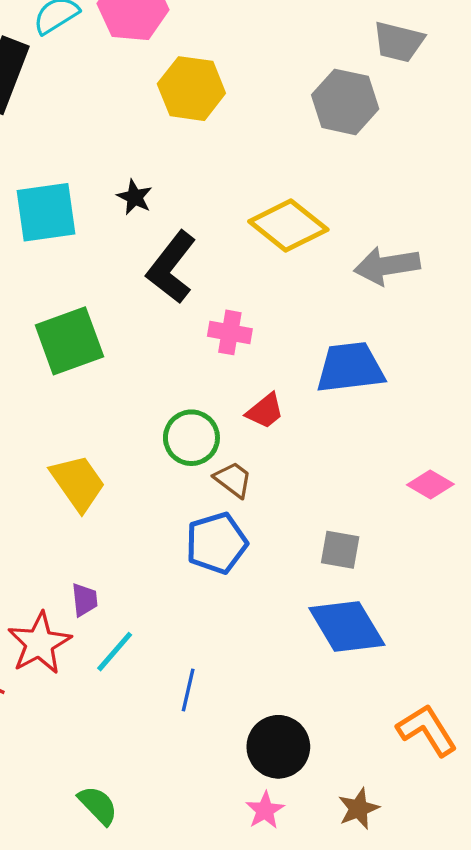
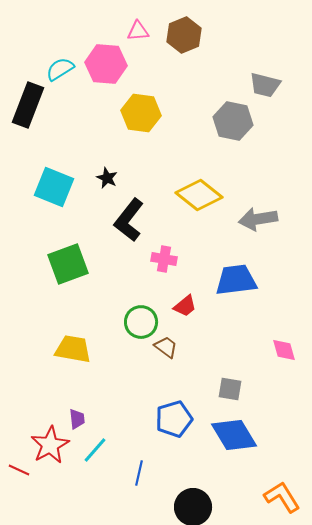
cyan square: (46, 212) -> (54, 187), turned 30
yellow trapezoid: (78, 483) -> (73, 349), turned -45
pink diamond: (430, 485) -> (284, 350), turned 44
blue pentagon: (217, 543) -> (174, 419), moved

